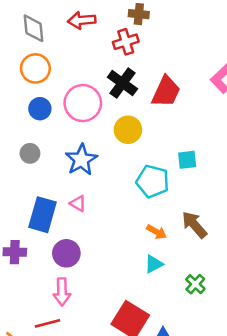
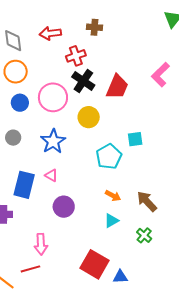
red cross: (126, 42) -> (76, 56), moved
cyan pentagon: (153, 181) -> (109, 157), turned 30
brown arrow: (194, 225) -> (147, 201), moved
purple circle: (66, 253) -> (64, 207), moved

